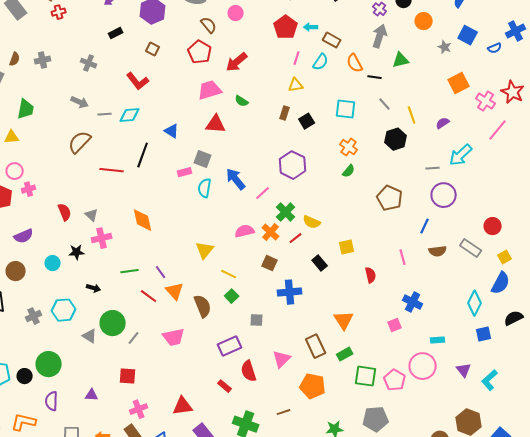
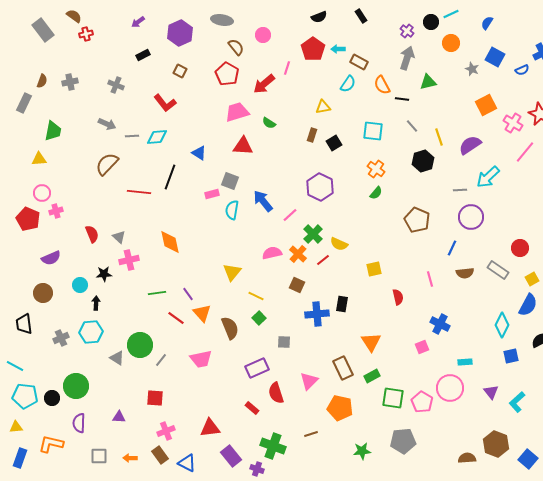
pink line: (297, 58) -> (287, 68), moved
purple semicircle: (443, 123) -> (470, 145), size x1.6
black rectangle: (320, 263) -> (342, 304), moved, turned 49
black arrow: (94, 288) -> (96, 303), moved, turned -104

